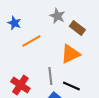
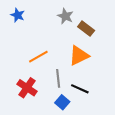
blue star: (14, 23) -> (18, 15), moved
orange line: (31, 41) -> (38, 57), moved

